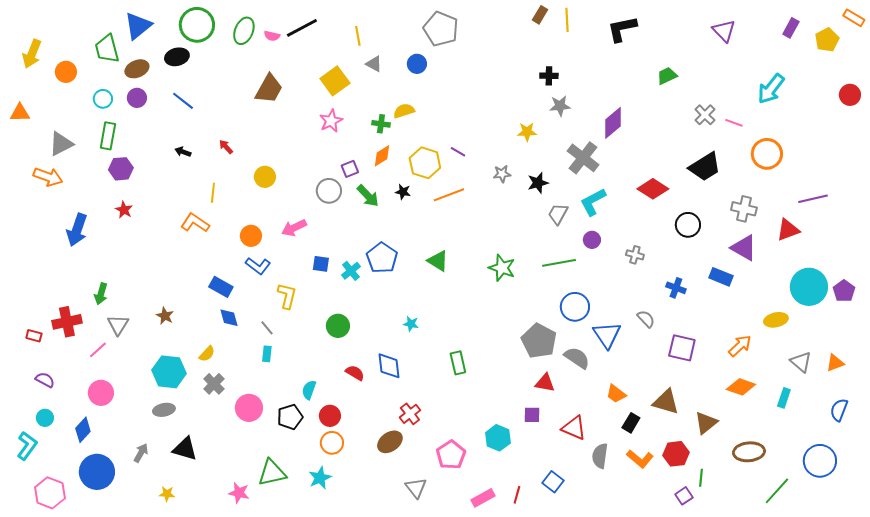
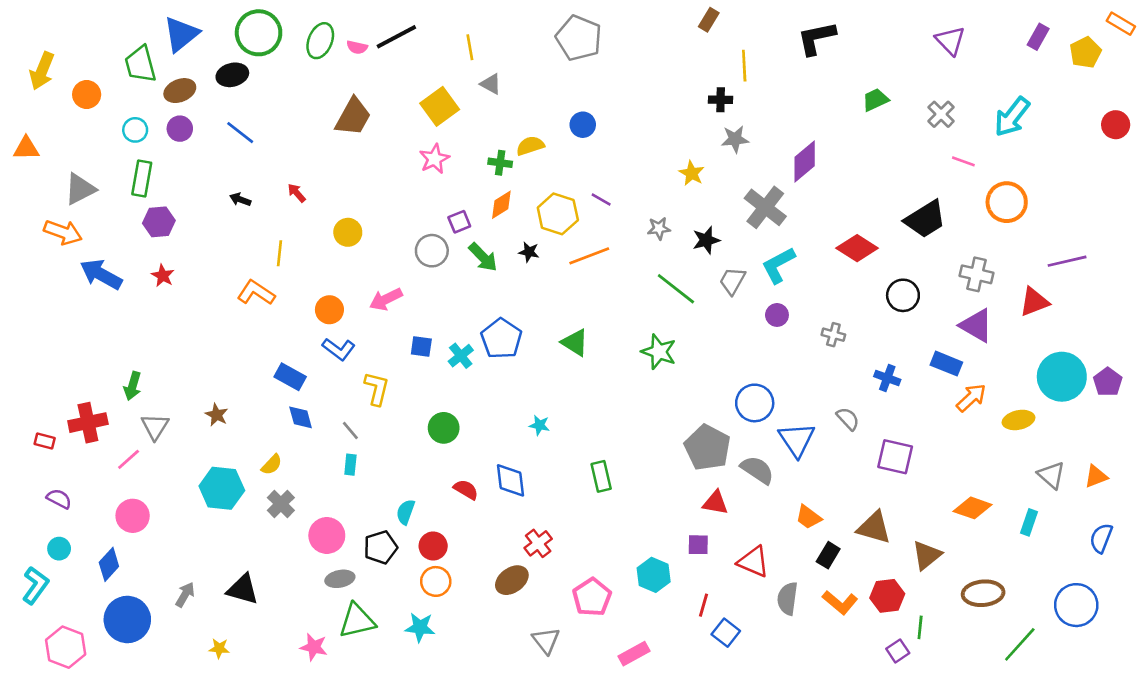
yellow line: (567, 20) -> (744, 66), moved
blue circle: (417, 64) -> (583, 125), moved
gray cross: (705, 115) -> (941, 114), moved
yellow star: (527, 132) -> (692, 173), turned 30
blue arrow: (77, 230) -> (101, 274), moved, turned 100
green line: (559, 263) -> (676, 289), moved, turned 48
orange arrow: (740, 346) -> (971, 398), moved
gray ellipse: (164, 410) -> (340, 579), moved
cyan star: (320, 478) -> (420, 627), turned 30
red line: (517, 495) -> (703, 605), moved

